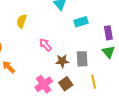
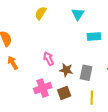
yellow semicircle: (22, 21) -> (41, 13), moved
pink arrow: (45, 45) -> (49, 59), moved

